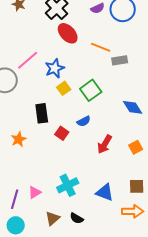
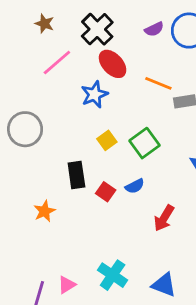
pink line: (28, 60) -> (57, 63), moved
blue star: (55, 68) -> (94, 94), moved
red square: (62, 133) -> (106, 192), moved
cyan cross: (68, 185) -> (113, 275), turned -30

